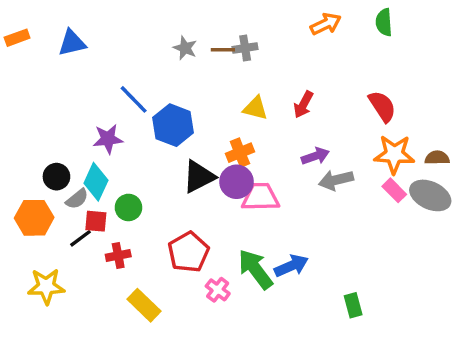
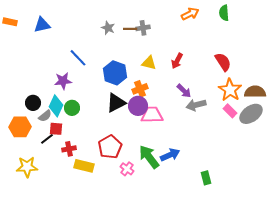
orange rectangle: (17, 38) -> (10, 22), turned 32
blue hexagon: (173, 125) -> (115, 73), moved
orange star: (394, 154) -> (230, 90), turned 30
purple arrow: (315, 156) -> (184, 91), turned 63
brown semicircle: (437, 158) -> (255, 92), size x1.5
gray ellipse: (430, 195) -> (251, 114), turned -60
green circle: (128, 207) -> (72, 108), moved
yellow rectangle: (144, 305) -> (84, 166), moved, turned -30

